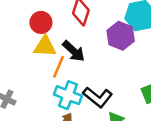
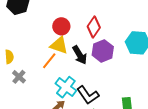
purple hexagon: (121, 36) -> (103, 51), moved
orange line: (59, 67) -> (49, 61), moved

